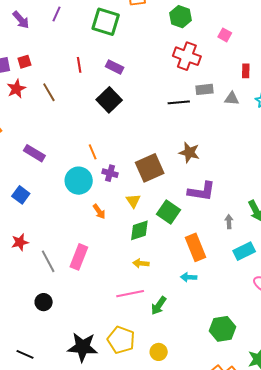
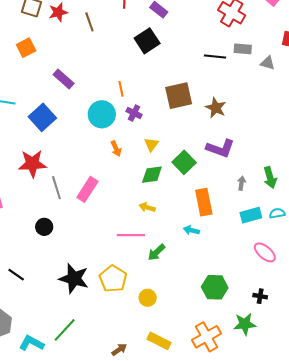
brown square: (150, 168) -> (179, 96), moved
blue square: (21, 195) -> (42, 117), size x1.5
red star: (20, 242) -> (32, 164), size x1.6

